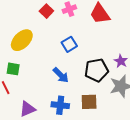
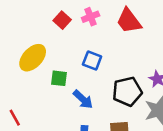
blue square: (69, 44) -> (92, 61), turned -35
green square: (13, 69) -> (59, 78), moved

